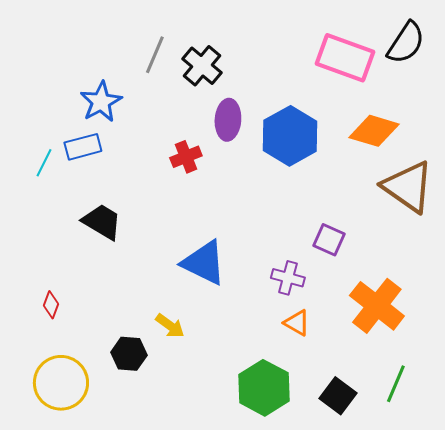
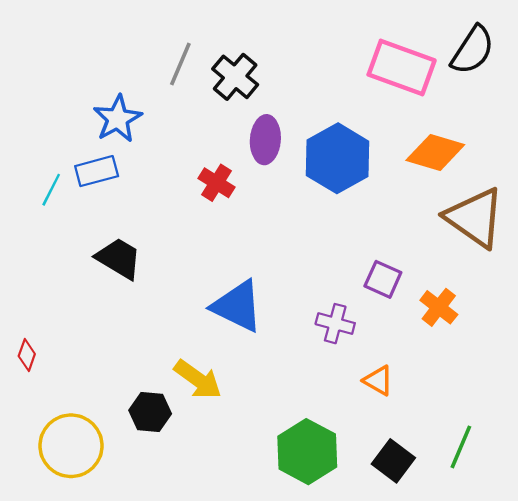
red cross: (186, 157) -> (216, 183), turned -36
red diamond: (51, 305) -> (27, 355), moved
orange cross: (377, 306) -> (439, 307), moved, size x0.6
orange triangle: (297, 323) -> (378, 381), moved
yellow arrow: (170, 326) -> (198, 379), size x1.4

